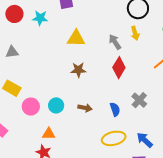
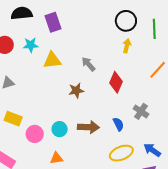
yellow arrow: (135, 33) -> (127, 46), turned -144
yellow triangle: (76, 38) -> (52, 60), moved
gray arrow: (115, 42) -> (88, 64), moved
brown arrow: (85, 108) -> (88, 127), size x1.5

